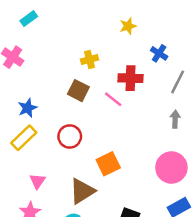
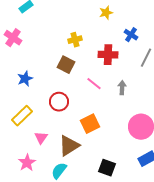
pink line: (113, 99) -> (94, 84), moved
gray arrow: (175, 119) -> (122, 88), moved
yellow rectangle: (24, 138) -> (22, 116), moved
pink triangle: (37, 181) -> (41, 138), moved

